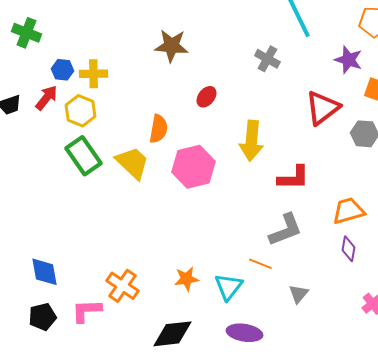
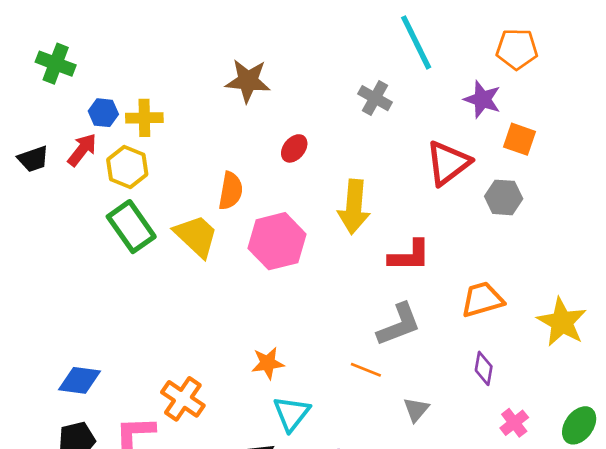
purple diamond: (348, 249) -> (484, 368), moved
blue diamond: (44, 272) -> (80, 380), turned -72
orange star: (186, 279) -> (268, 363), moved
cyan triangle: (228, 287) -> (292, 413), moved

